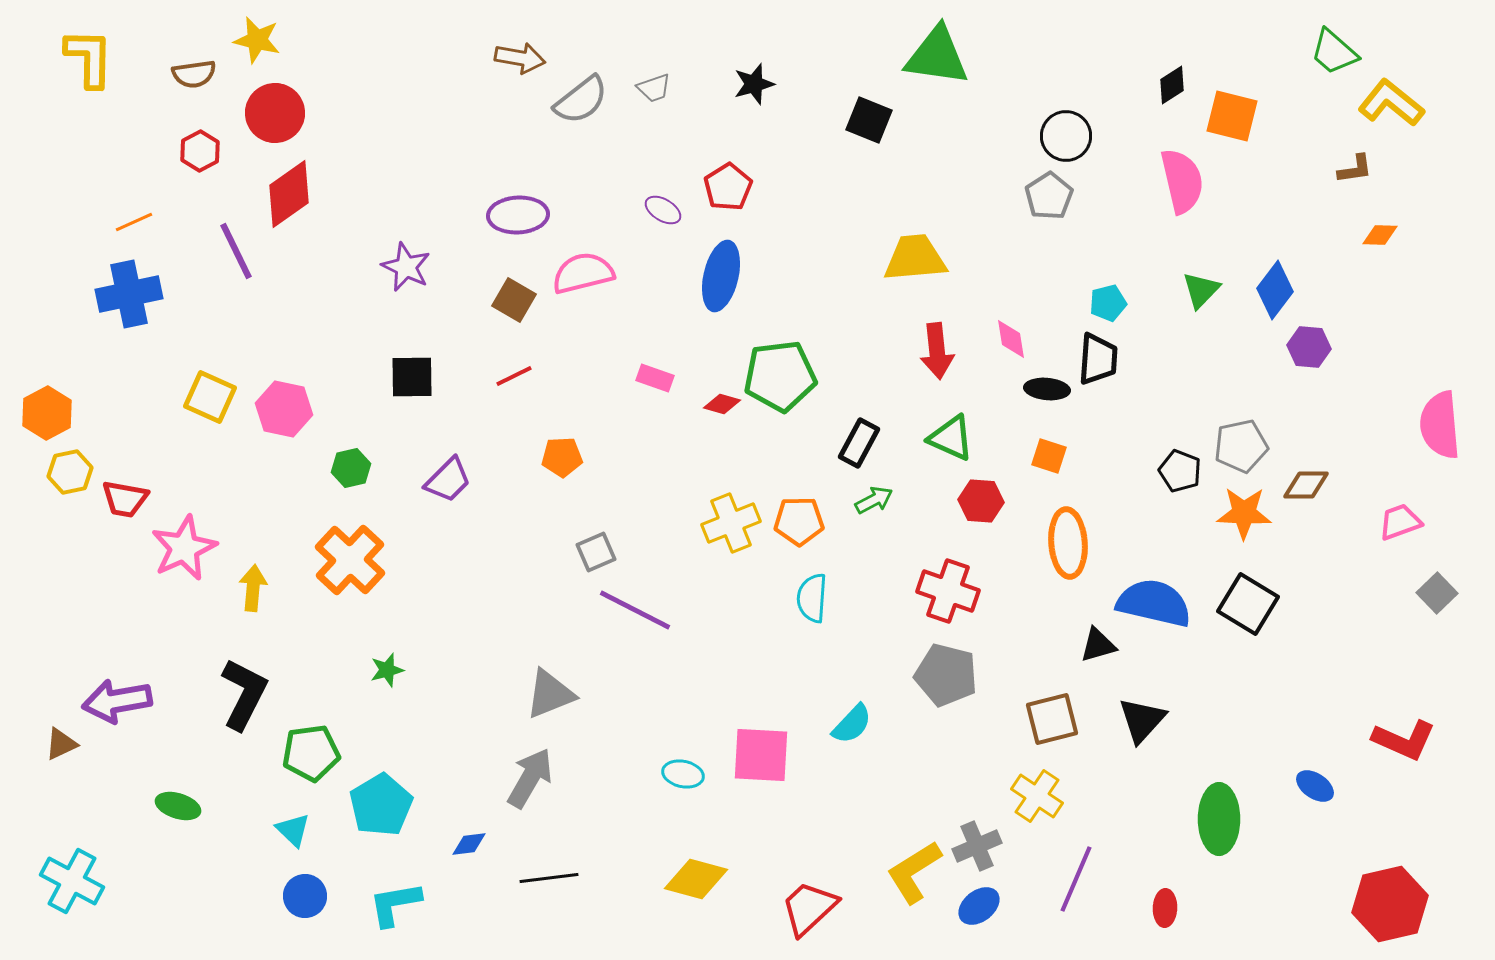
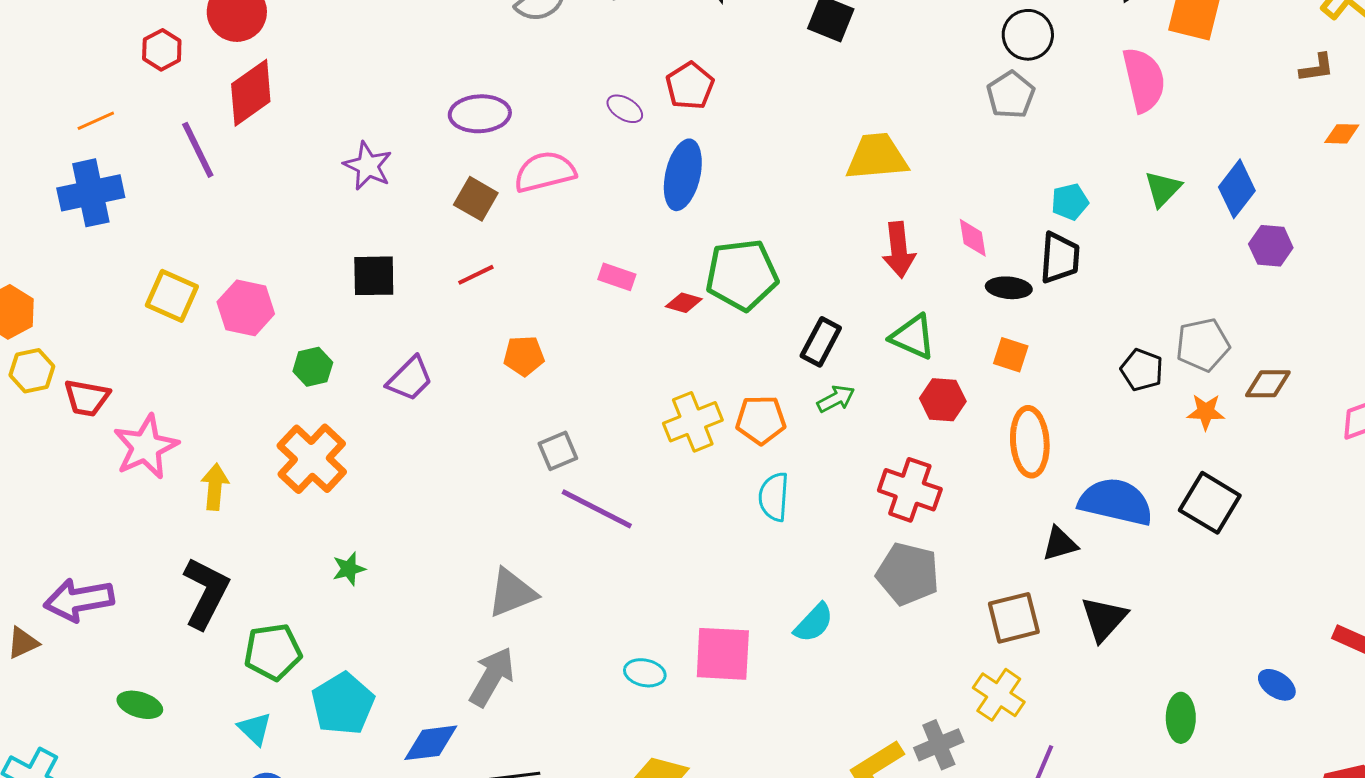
orange star: (1244, 513) -> (1206, 412), size x0.7
green ellipse: (1219, 819) -> (1181, 718), size x0.7
blue diamond: (469, 844) -> (431, 743), size x1.6

